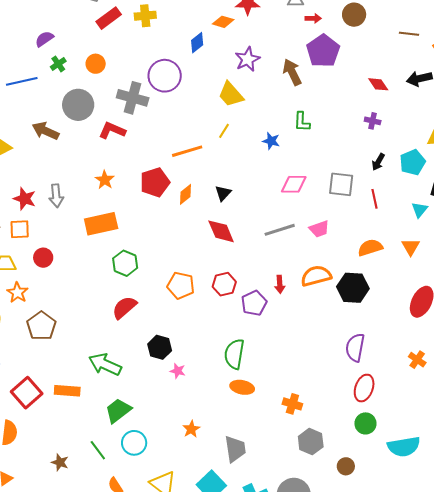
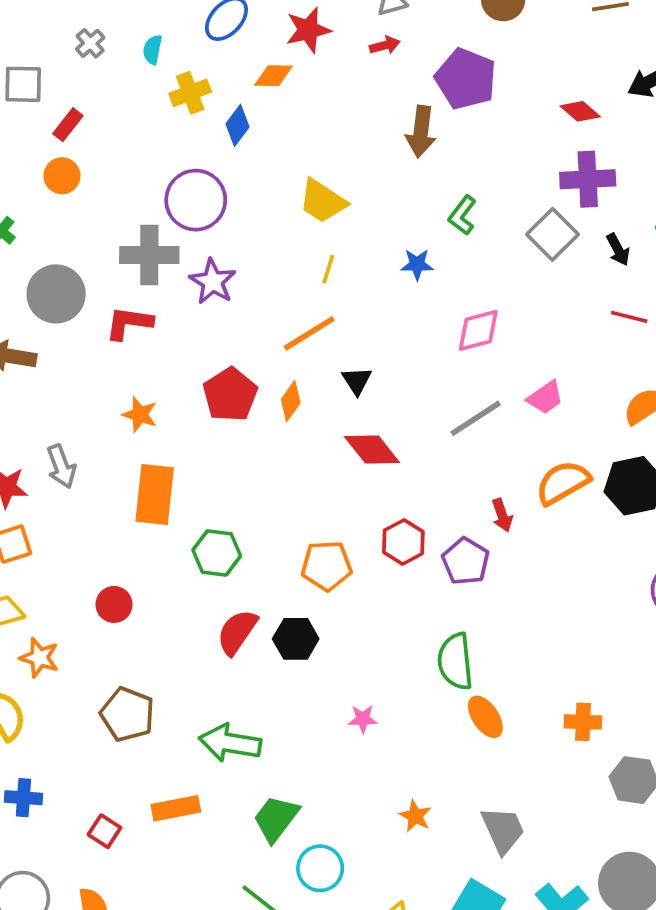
yellow cross: (145, 16) -> (190, 93), moved
red rectangle: (109, 18) -> (68, 125), size x0.7
red arrow: (313, 18) -> (385, 45), moved
purple star: (247, 59) -> (213, 282), moved
orange circle: (96, 64) -> (62, 176), moved
brown arrow: (292, 72) -> (421, 132), turned -132
purple cross: (373, 121) -> (588, 179), size x1.8
green L-shape: (302, 122) -> (462, 215), turned 50
orange line: (187, 151) -> (309, 333), moved
black arrow: (378, 162) -> (618, 250), turned -42
gray square: (341, 184) -> (553, 234), moved, turned -36
red line: (375, 199) -> (629, 317), turned -48
orange rectangle: (101, 224) -> (155, 494), turned -56
red circle: (43, 258) -> (114, 604), moved
brown pentagon: (41, 326) -> (127, 714), moved
black hexagon: (160, 347) -> (296, 639), moved
orange ellipse: (242, 387) -> (485, 717), turned 60
red square: (27, 393) -> (104, 831), size x0.6

